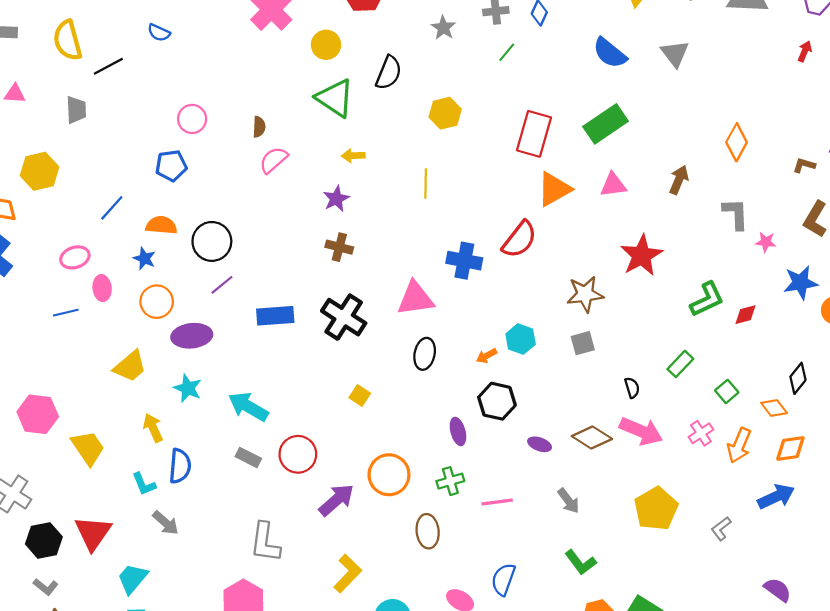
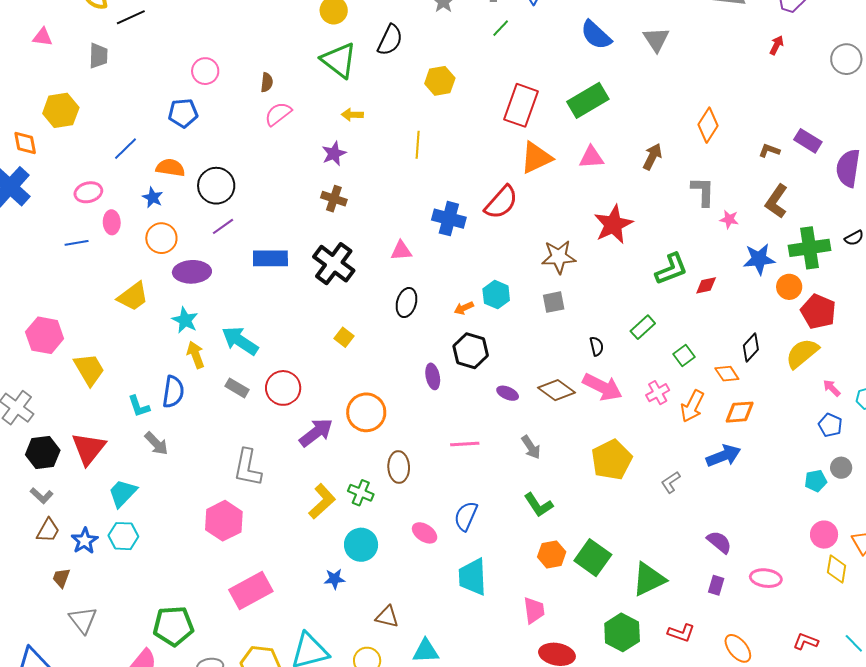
pink triangle: (415, 298) -> (401, 251), size x0.6
yellow arrow: (153, 428) -> (196, 355), moved
green cross: (450, 481) -> (361, 493), moved, turned 35

